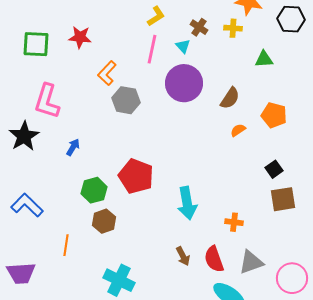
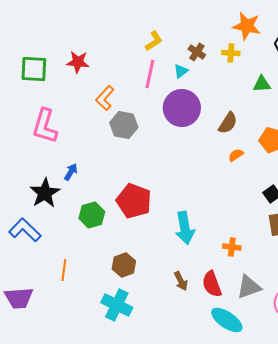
cyan triangle: (183, 46) -> (181, 71), turned 35
black star: (24, 136) -> (45, 193), moved
brown hexagon: (104, 221) -> (124, 265), moved

